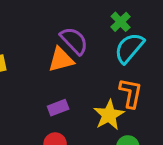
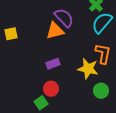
yellow star: (109, 115) -> (88, 69), turned -30

